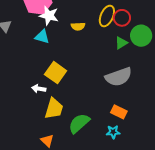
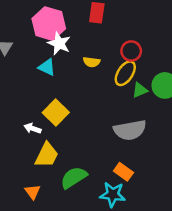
yellow ellipse: (107, 16) -> (125, 73), moved
red circle: (122, 18) -> (131, 51), moved
cyan star: (113, 132) -> (113, 194), size x1.5

